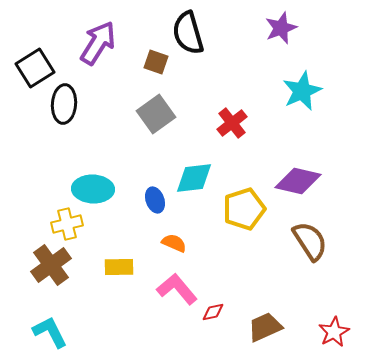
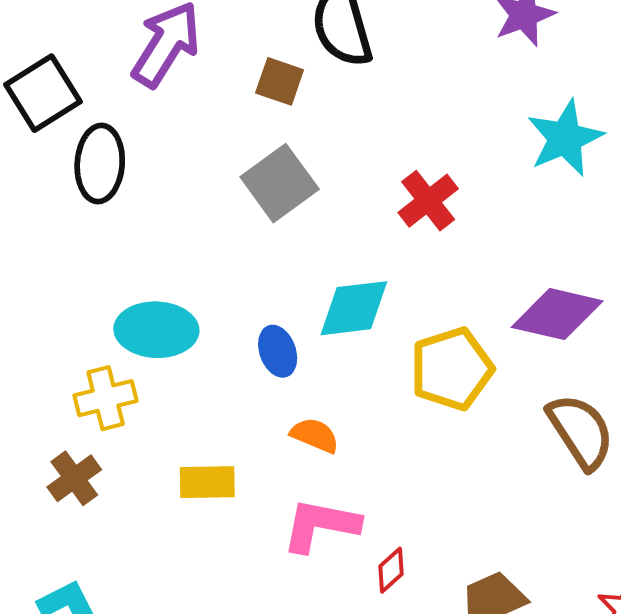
brown cross: (51, 265) -> (74, 478), size x0.7
pink L-shape: (177, 289) -> (321, 525), turned -39
red diamond: (213, 312) -> (391, 570), turned -30

